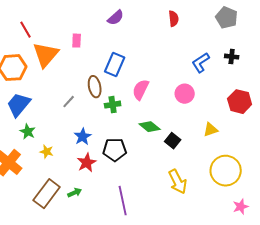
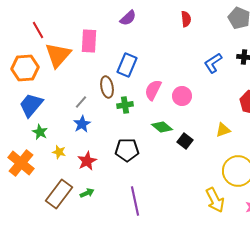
pink rectangle: (77, 41) -> (89, 41), size x1.6
pink circle: (185, 94) -> (182, 96), moved
blue star: (83, 137) -> (82, 124), moved
red star: (87, 163) -> (87, 161), moved
yellow arrow: (178, 182) -> (215, 200), moved

